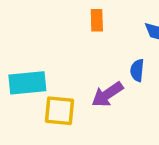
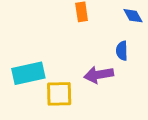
purple arrow: (107, 94) -> (99, 75), turned 32

